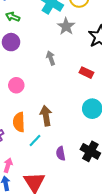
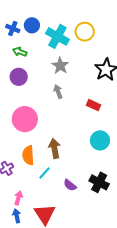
gray star: (66, 26) -> (60, 66), moved
pink circle: (16, 85) -> (25, 119), size x1.6
purple semicircle: (61, 153) -> (70, 185), turned -40

